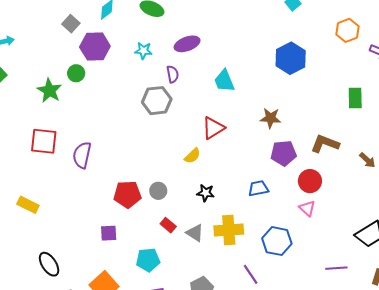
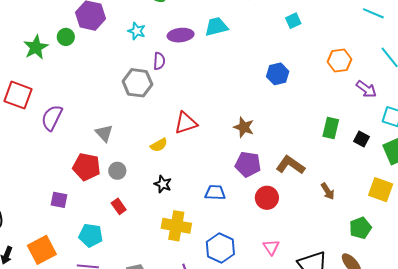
blue hexagon: (291, 58) -> (278, 74), size x0.7
cyan trapezoid: (224, 81) -> (216, 27), moved, turned 85
pink triangle: (307, 208) -> (271, 247), moved
gray triangle: (195, 233) -> (104, 133), moved

